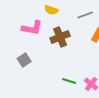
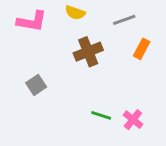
pink L-shape: (32, 28) -> (32, 21), moved

